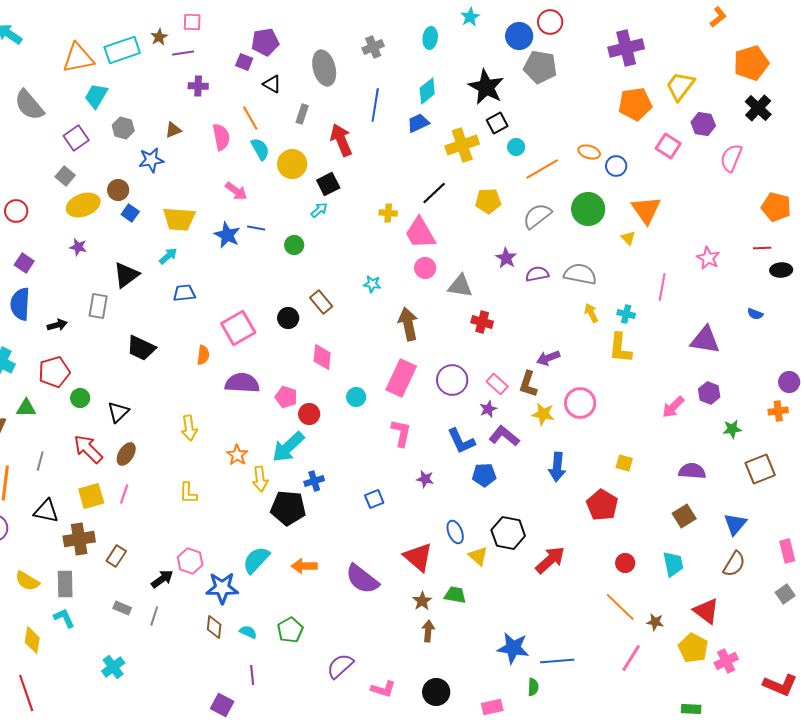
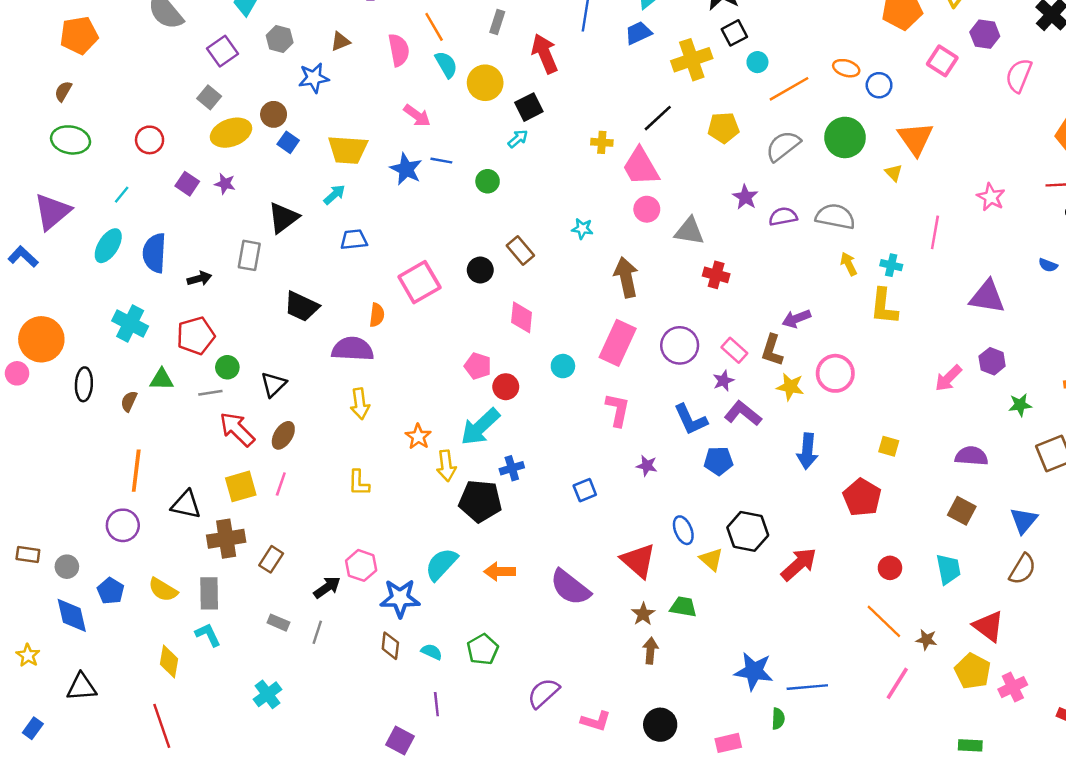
purple square: (24, 263) -> (187, 184), moved
purple semicircle: (242, 383) -> (353, 349), moved
gray line: (40, 461) -> (210, 393), moved, turned 66
brown square: (684, 516) -> (962, 511), turned -30

